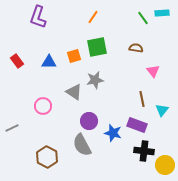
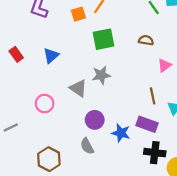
orange square: (74, 56) -> (78, 14), moved
blue triangle: (49, 62) -> (51, 56), turned -42
pink triangle: (153, 71) -> (165, 65), turned 32
gray semicircle: (82, 145) -> (87, 146), size x0.7

